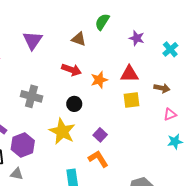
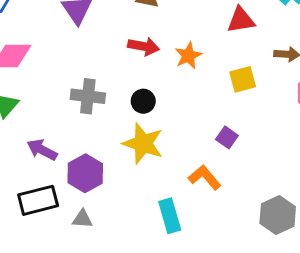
red triangle: (129, 74) -> (241, 20), moved
black circle: (74, 104) -> (143, 101), moved
purple square: (100, 135) -> (227, 137), moved

